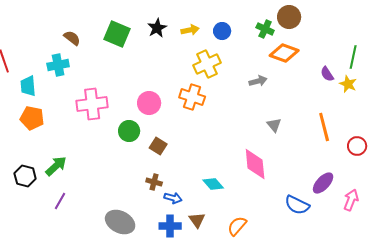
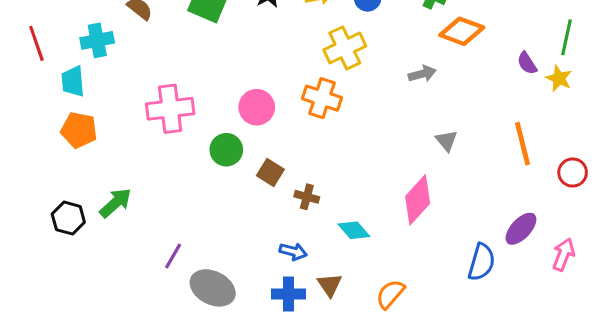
cyan cross: (58, 65) -> (97, 40), moved
pink diamond: (255, 164) -> (418, 200), turned 48
brown cross: (154, 182) -> (307, 197), moved
purple line: (60, 201) -> (173, 256), moved
blue semicircle: (297, 205) -> (481, 262), turned -100

